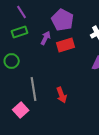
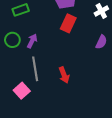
purple arrow: (46, 38) -> (32, 41), moved
red rectangle: (66, 45) -> (68, 23), turned -48

